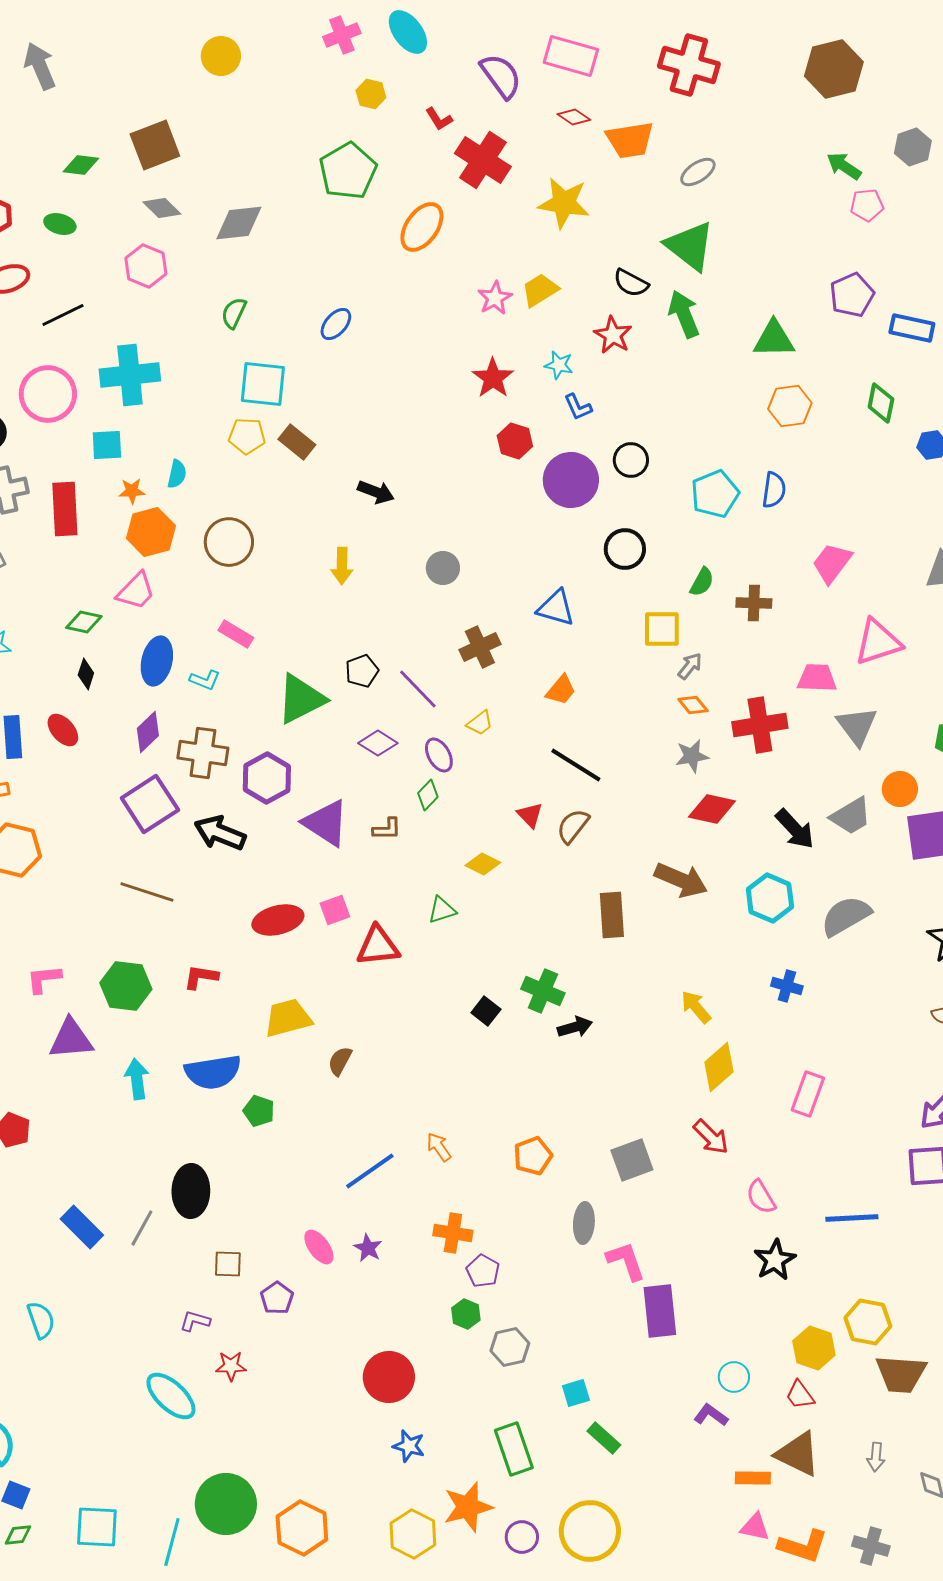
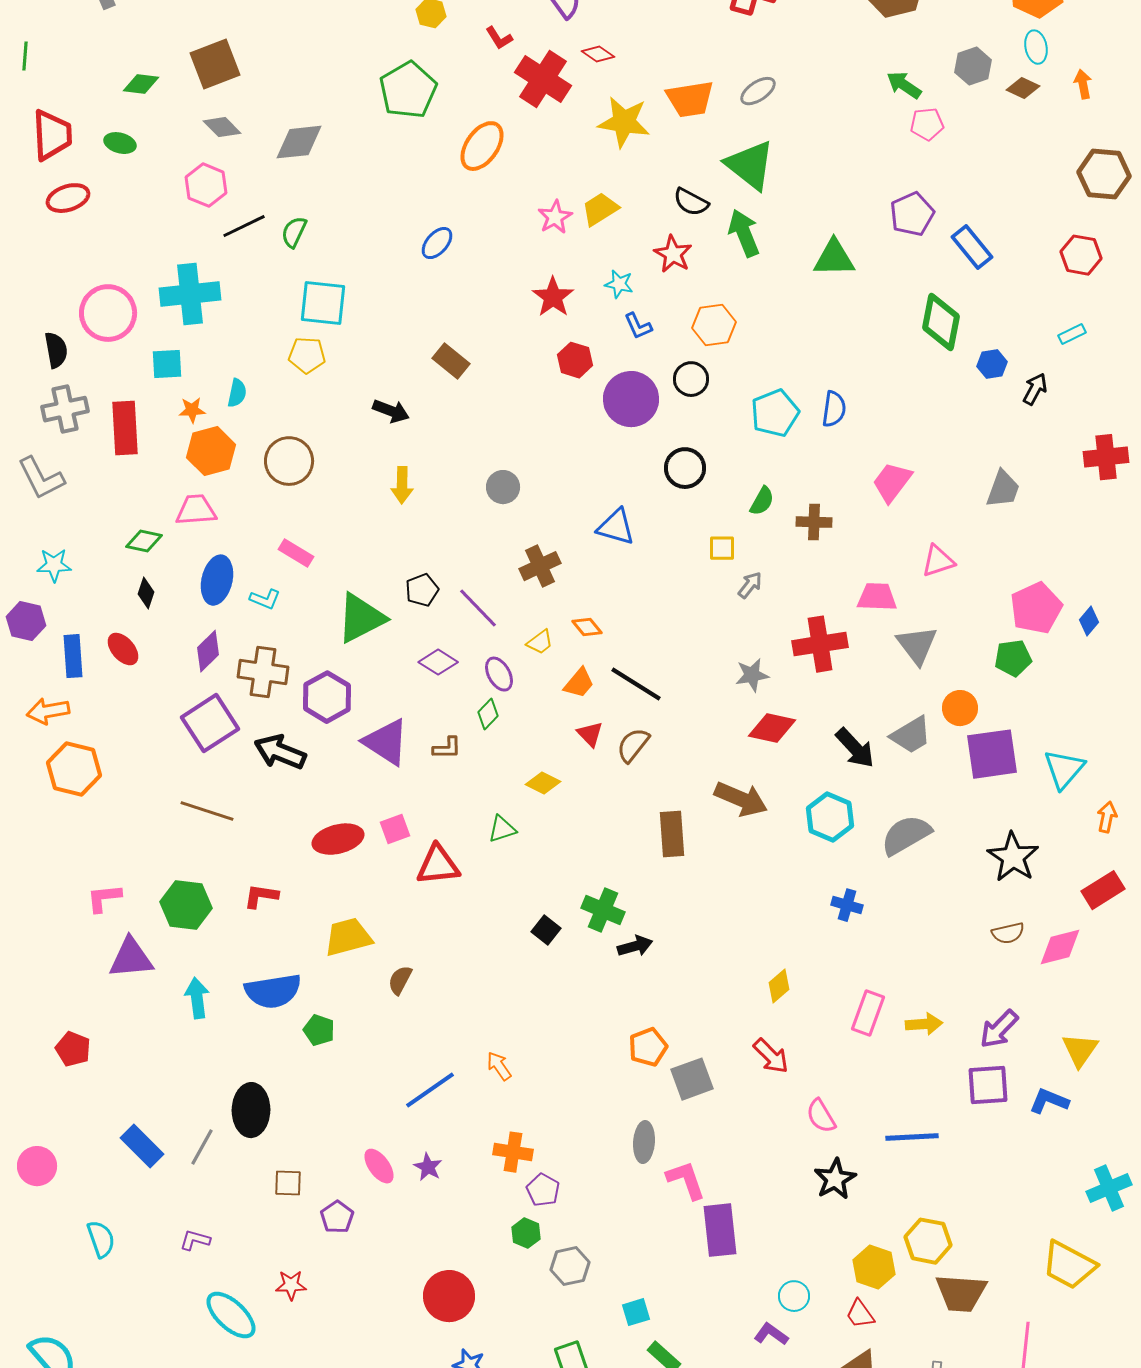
red diamond: (574, 117) -> (598, 54), moved
orange trapezoid: (630, 140) -> (690, 99), moved
black line: (63, 315) -> (244, 226), moved
blue ellipse: (336, 324) -> (437, 243), moved
blue rectangle: (912, 328) -> (972, 247), turned 39
green diamond: (881, 403) -> (941, 322), size x1.4
orange hexagon: (790, 406) -> (714, 325), moved
brown rectangle: (297, 442) -> (451, 361), moved
black arrow: (376, 492) -> (391, 411), moved
pink trapezoid: (136, 591) -> (196, 510), turned -138
yellow square: (662, 629) -> (722, 548), size x0.7
pink triangle: (878, 642) -> (938, 561), size x0.7
orange trapezoid: (561, 690) -> (579, 683), moved
orange diamond: (693, 705) -> (587, 627), moved
yellow arrow: (696, 1007) -> (924, 1024), moved, turned 126
yellow diamond: (719, 1067) -> (779, 986), size x0.7
orange pentagon: (533, 1156) -> (648, 1047), moved
purple L-shape: (195, 1321) -> (195, 1240), moved

